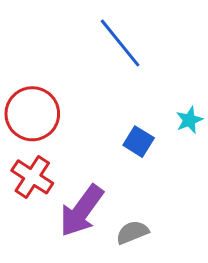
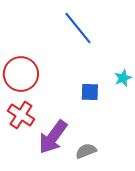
blue square: (139, 142) -> (90, 92), turned -30

